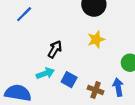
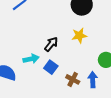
black arrow: (55, 49) -> (51, 44), moved

